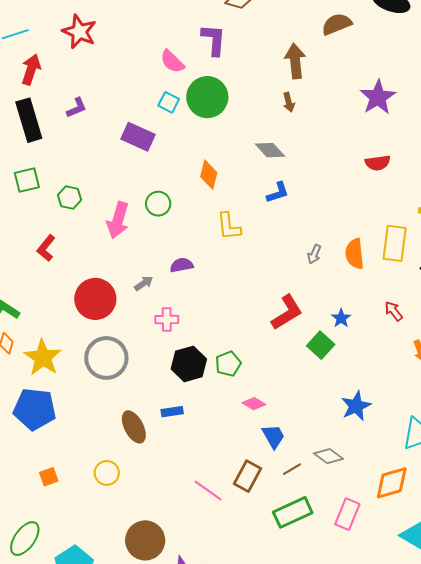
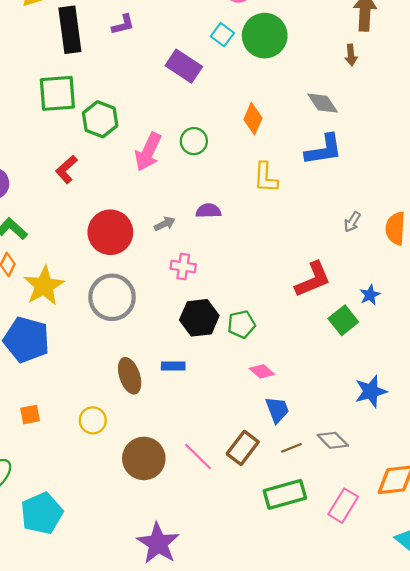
green square: (27, 180) -> (57, 93), size x1.4
blue L-shape: (278, 193) -> (324, 150), size x1.5
green hexagon: (70, 197) -> (100, 119), size x1.4
brown circle: (145, 540) -> (144, 458), moved

